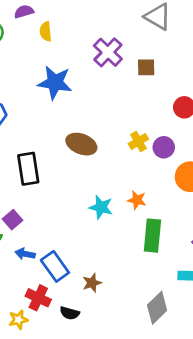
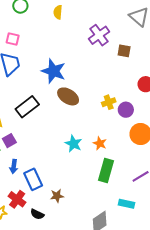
blue star: (55, 83) -> (54, 71), moved
black rectangle: (28, 169) -> (27, 107), turned 50
blue arrow: (25, 254) -> (14, 166), turned -104

